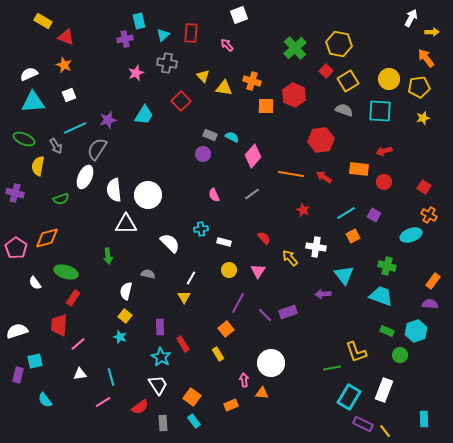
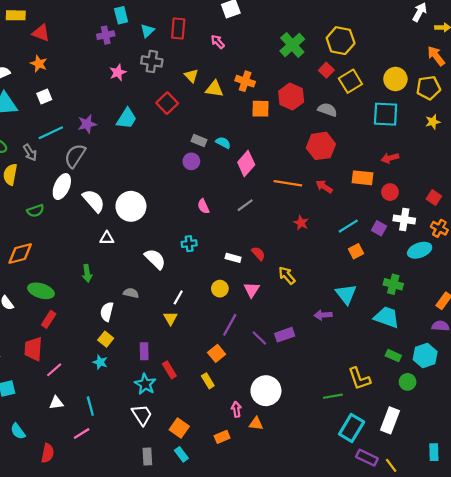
yellow rectangle: (43, 21) -> (16, 15), turned -30
gray semicircle: (344, 110) -> (327, 110), moved
white semicircle: (114, 190) -> (94, 201), turned 145
white triangle: (126, 224) -> (107, 238), size x0.6
white rectangle: (224, 242) -> (233, 258), moved
white cross: (316, 247) -> (404, 219), moved
red semicircle: (140, 407) -> (48, 453), moved, turned -42

